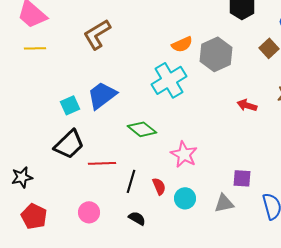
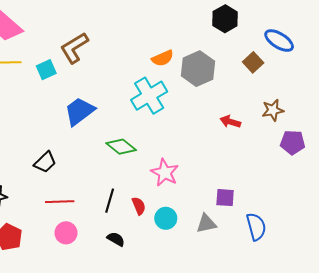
cyan square: (70, 105) -> (46, 70), moved
black trapezoid: (69, 144) -> (45, 162), size x0.7
red line: (102, 163) -> (60, 202), moved

